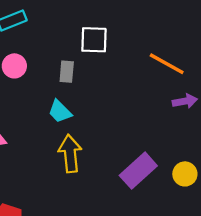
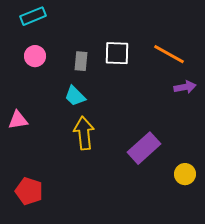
white square: (94, 40) -> (117, 53), moved
yellow circle: (185, 174) -> (185, 174), moved

